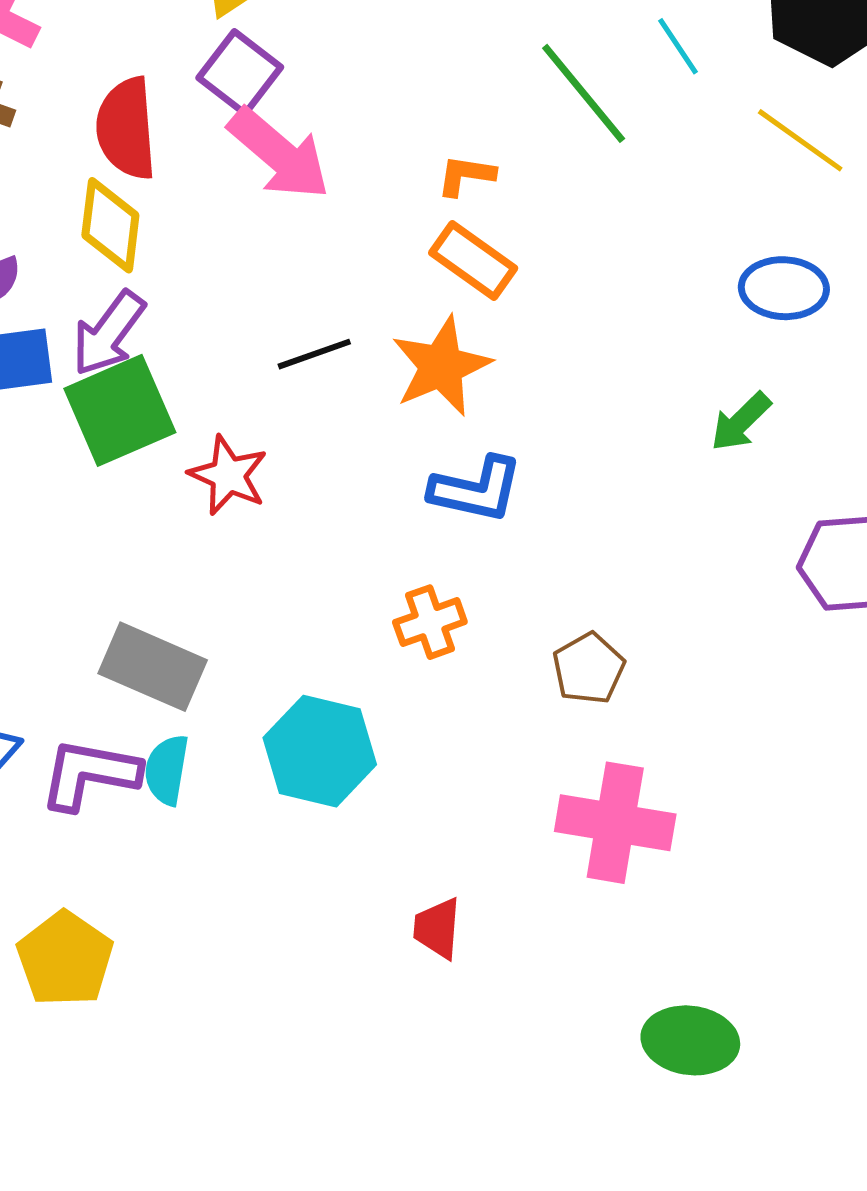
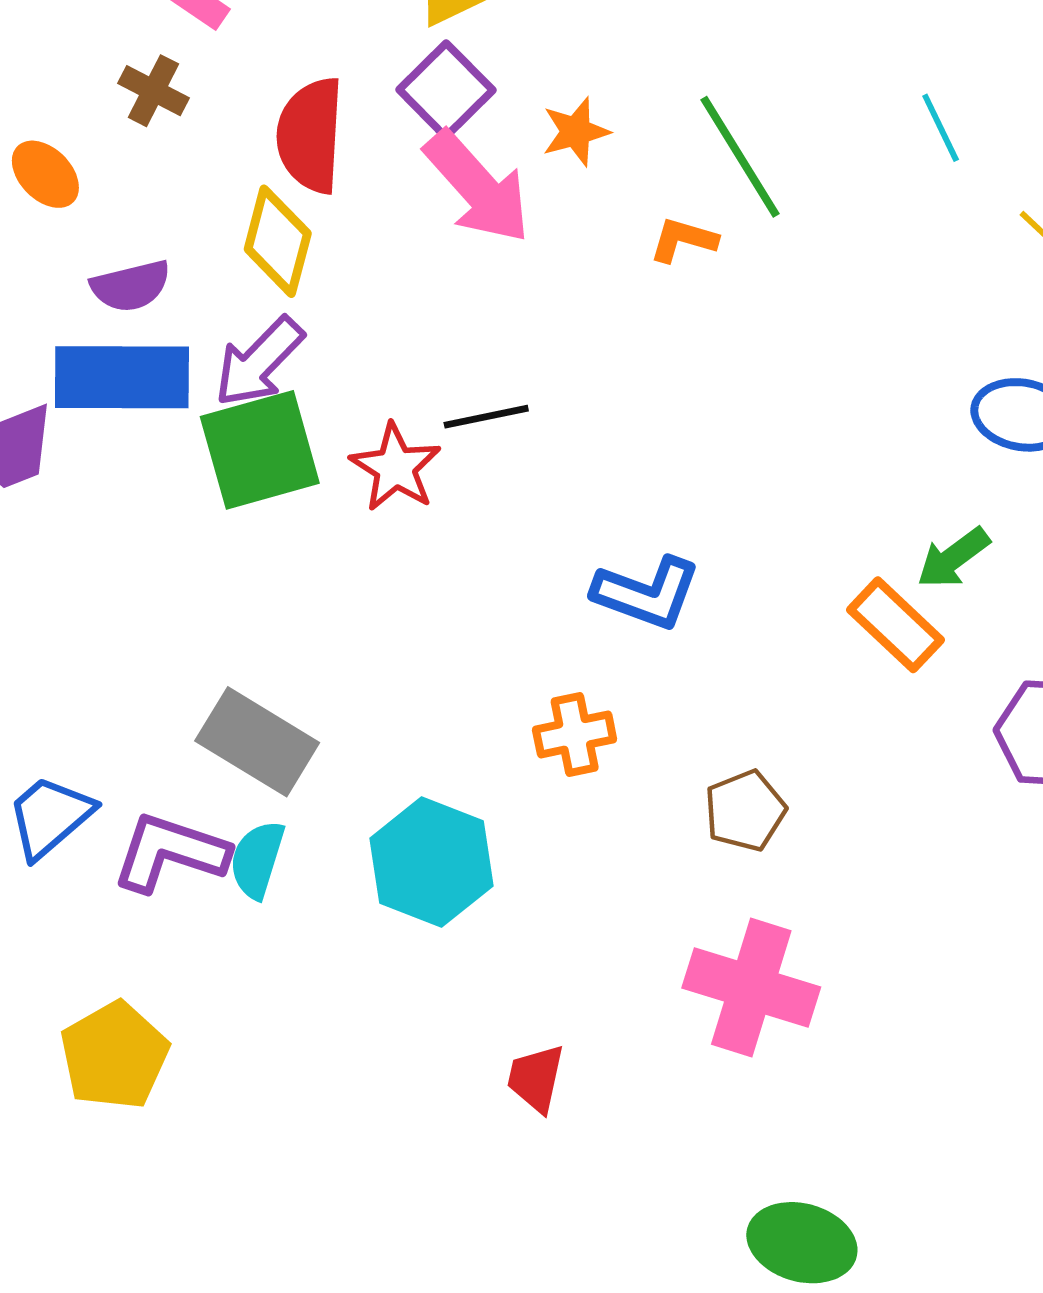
green line: (584, 93) -> (740, 157), moved
orange rectangle: (473, 260) -> (896, 625), moved
orange star: (441, 366) -> (576, 132), moved, size x0.6
red star: (228, 475) -> (395, 467), moved

